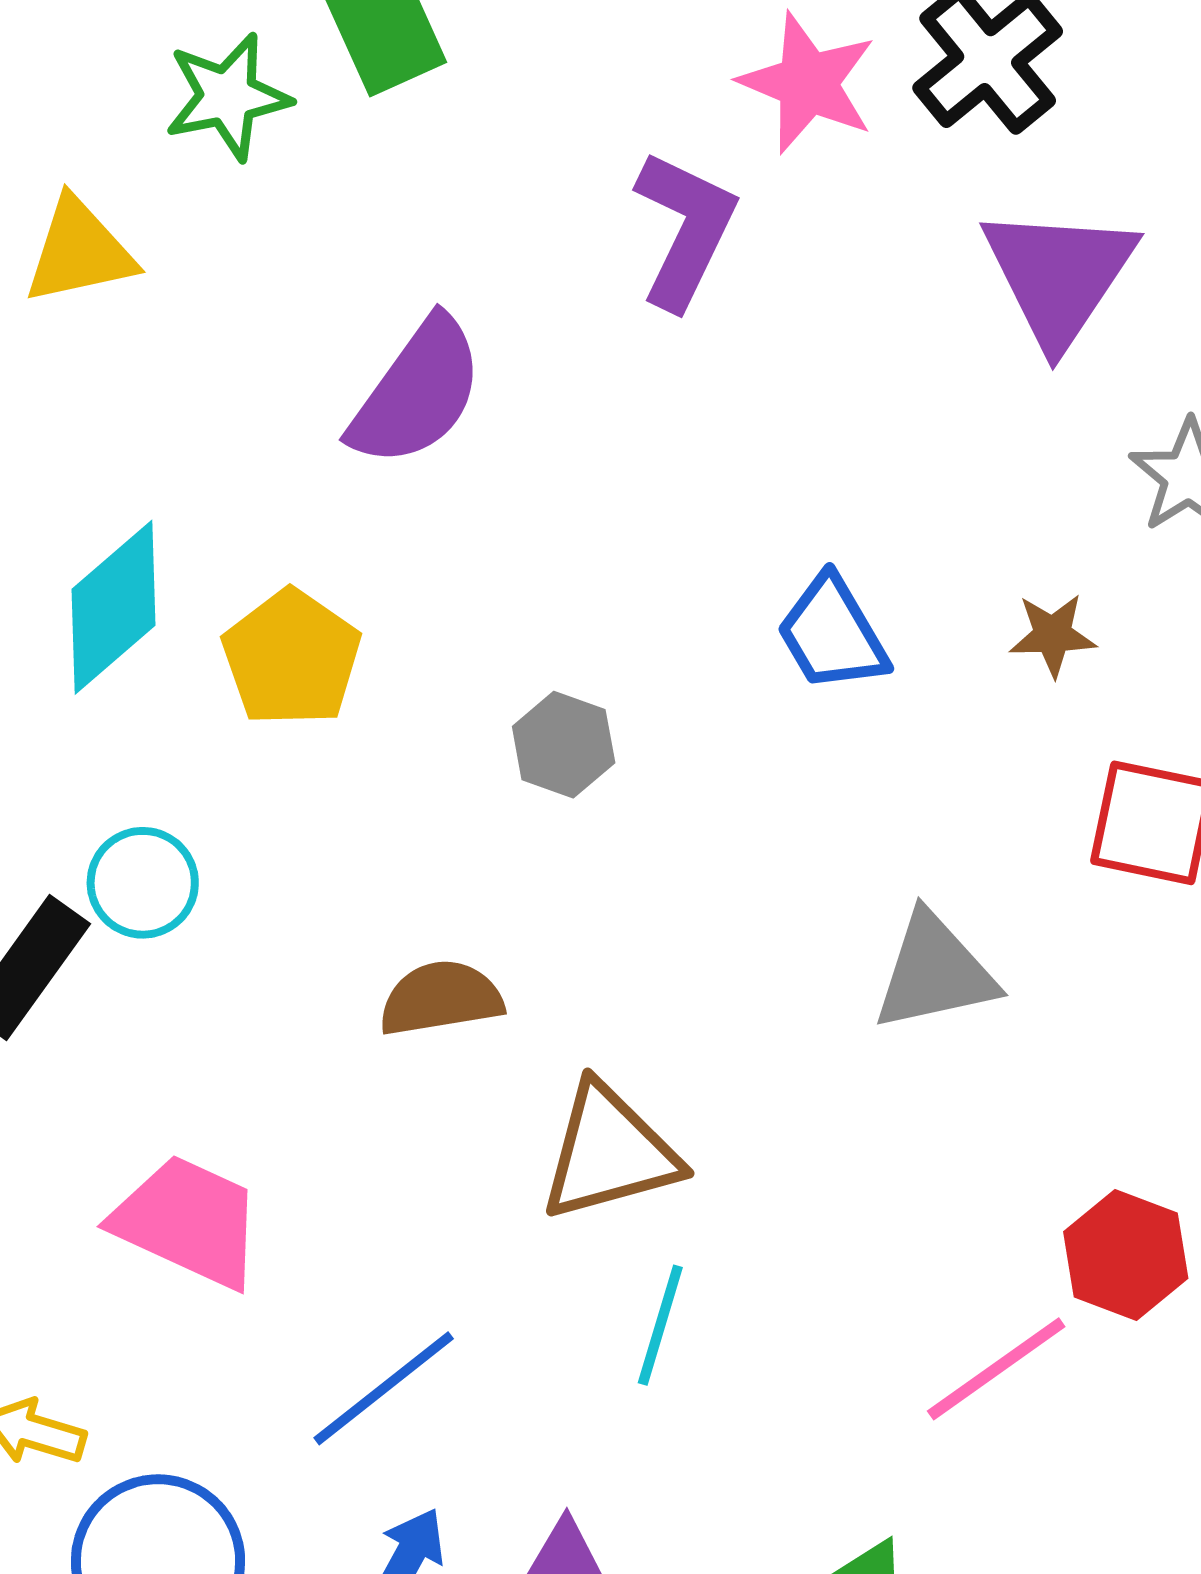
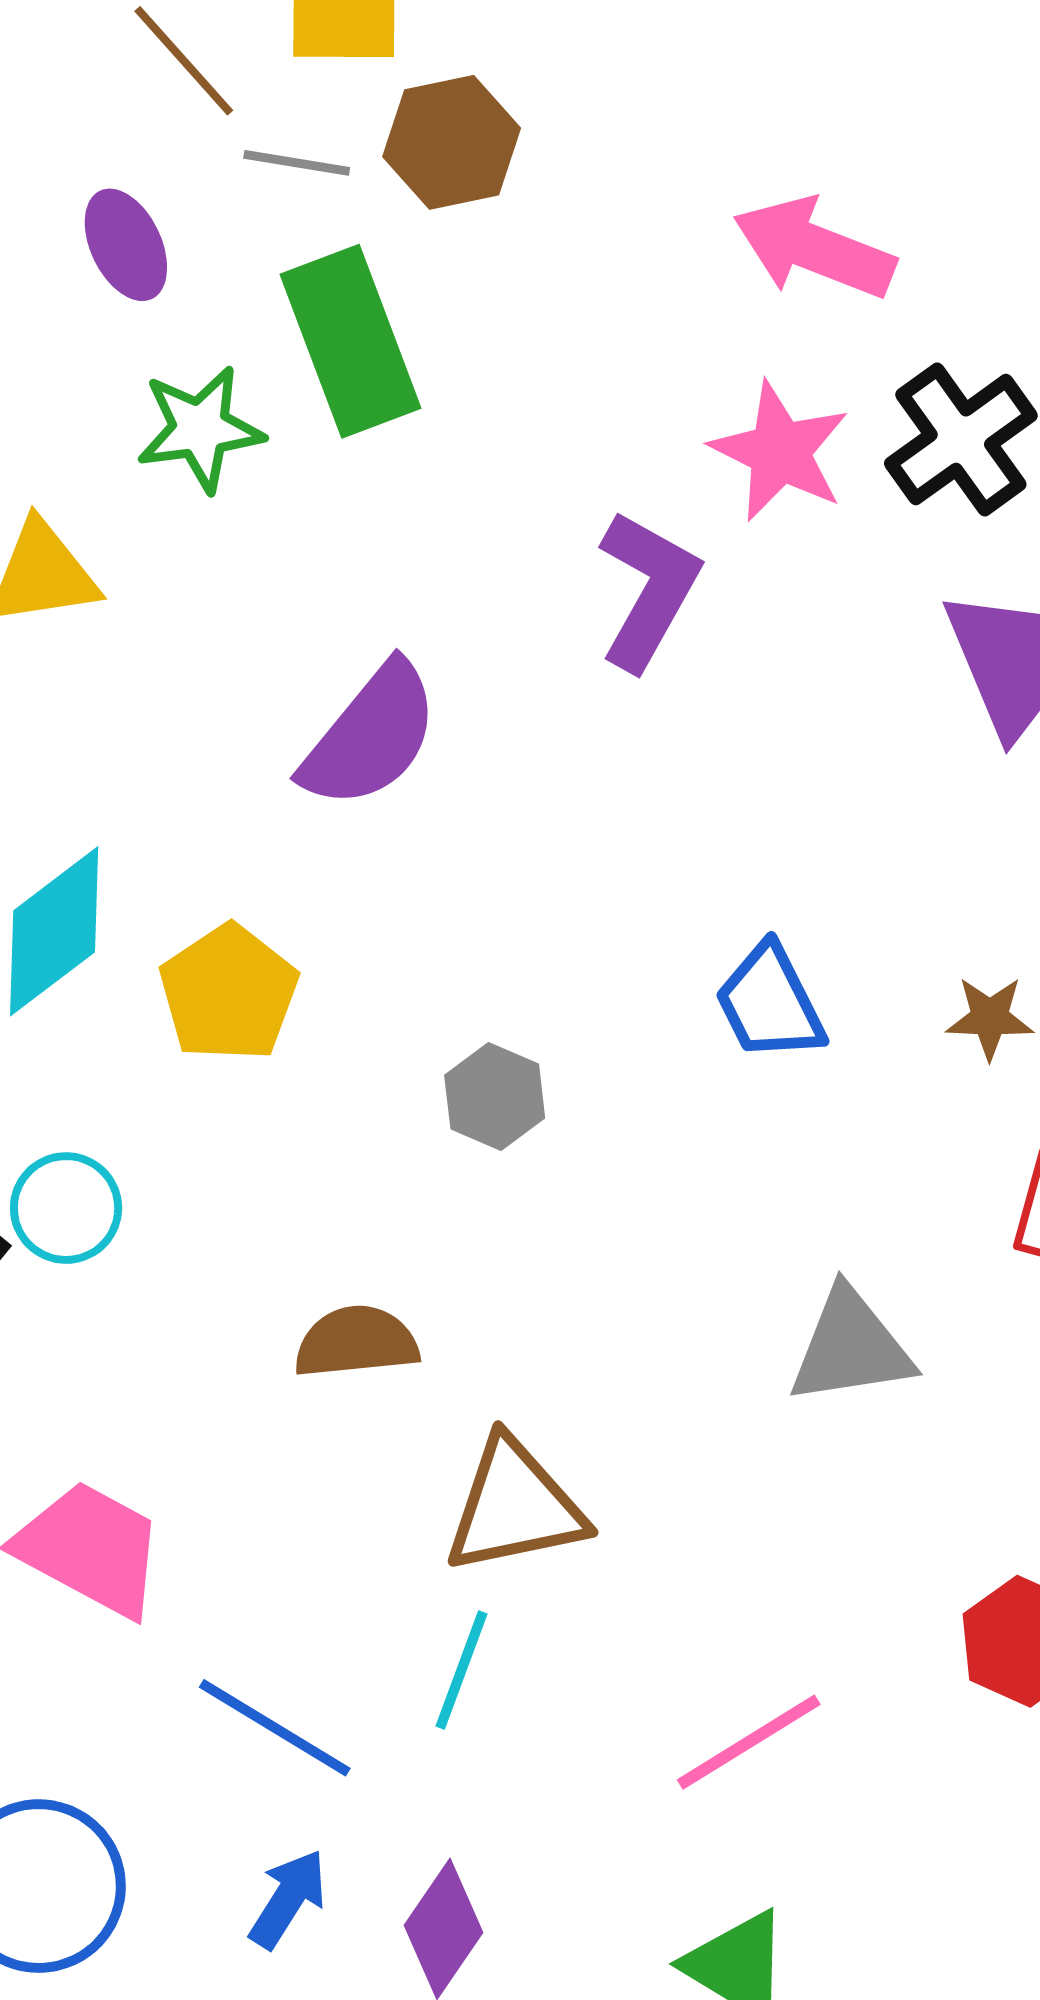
cyan line: (660, 1325) -> (462, 1670), moved
pink line: (996, 1369) -> (749, 1742), moved
blue line: (384, 1388) -> (275, 1728), turned 66

